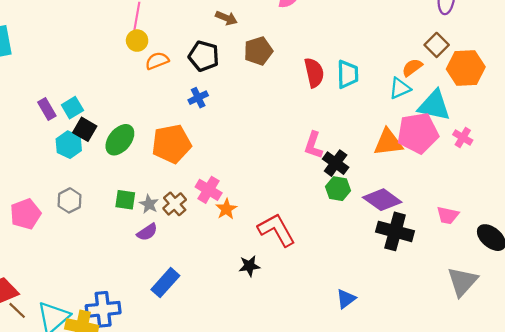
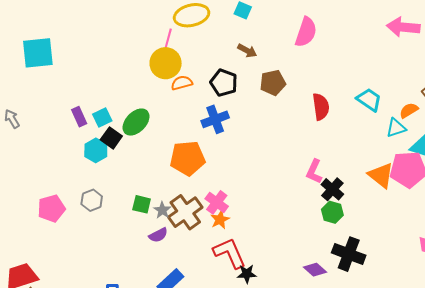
yellow circle: (137, 41) -> (166, 63), size x1.6
cyan trapezoid: (348, 74) -> (369, 100), moved, turned -60
blue cross: (198, 98) -> (215, 119), size x1.5
green ellipse: (120, 140) -> (136, 122), moved
orange triangle: (388, 142) -> (381, 175), turned 40
purple diamond: (382, 200) -> (315, 270), moved, size x0.7
brown cross: (175, 204) -> (185, 212), size x1.6
orange star: (226, 209) -> (220, 220), moved
red L-shape: (277, 230) -> (230, 253), moved
black cross: (395, 231) -> (349, 254), moved

